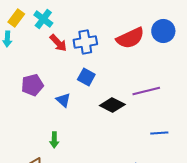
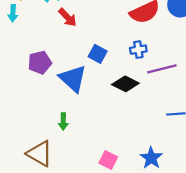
blue cross: (85, 42) -> (138, 50), moved, size x0.7
blue triangle: (63, 100) -> (73, 79), size x1.8

